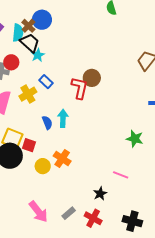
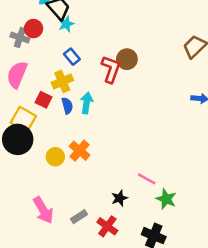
yellow cross: (28, 94) -> (62, 81), moved
green star: (135, 139) -> (166, 199), moved
red square: (29, 145) -> (43, 100), moved

